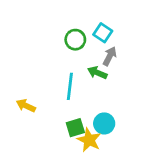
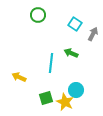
green circle: (75, 40) -> (38, 15), moved
gray arrow: (110, 56) -> (93, 34), moved
green square: (75, 128) -> (46, 98), moved

